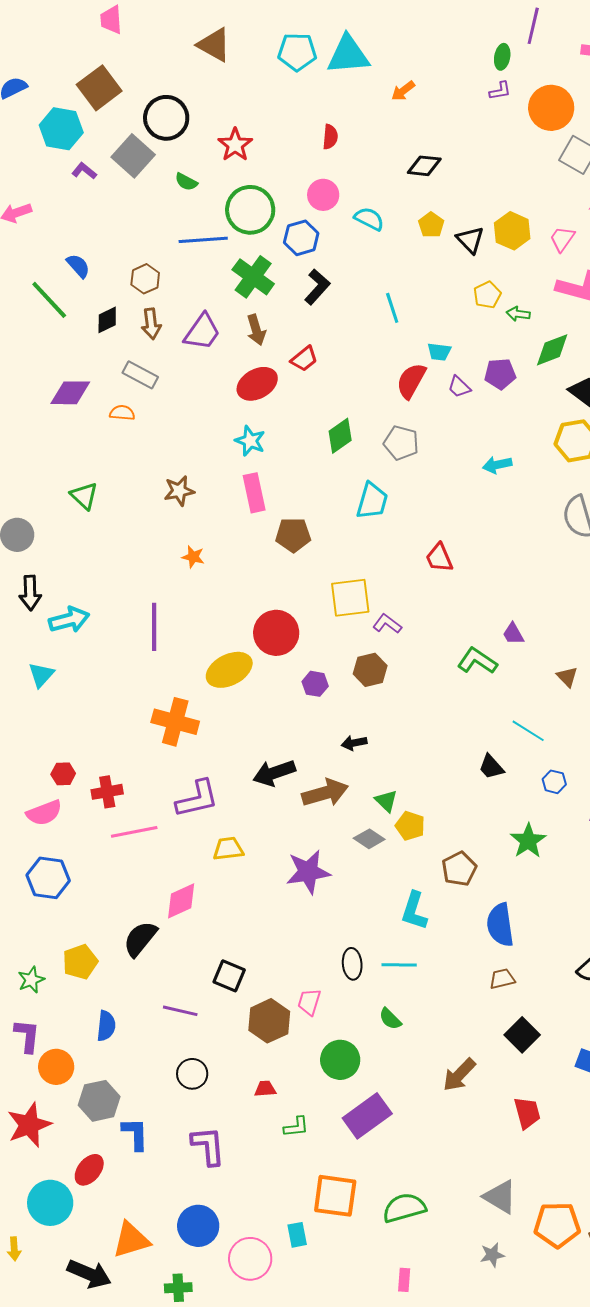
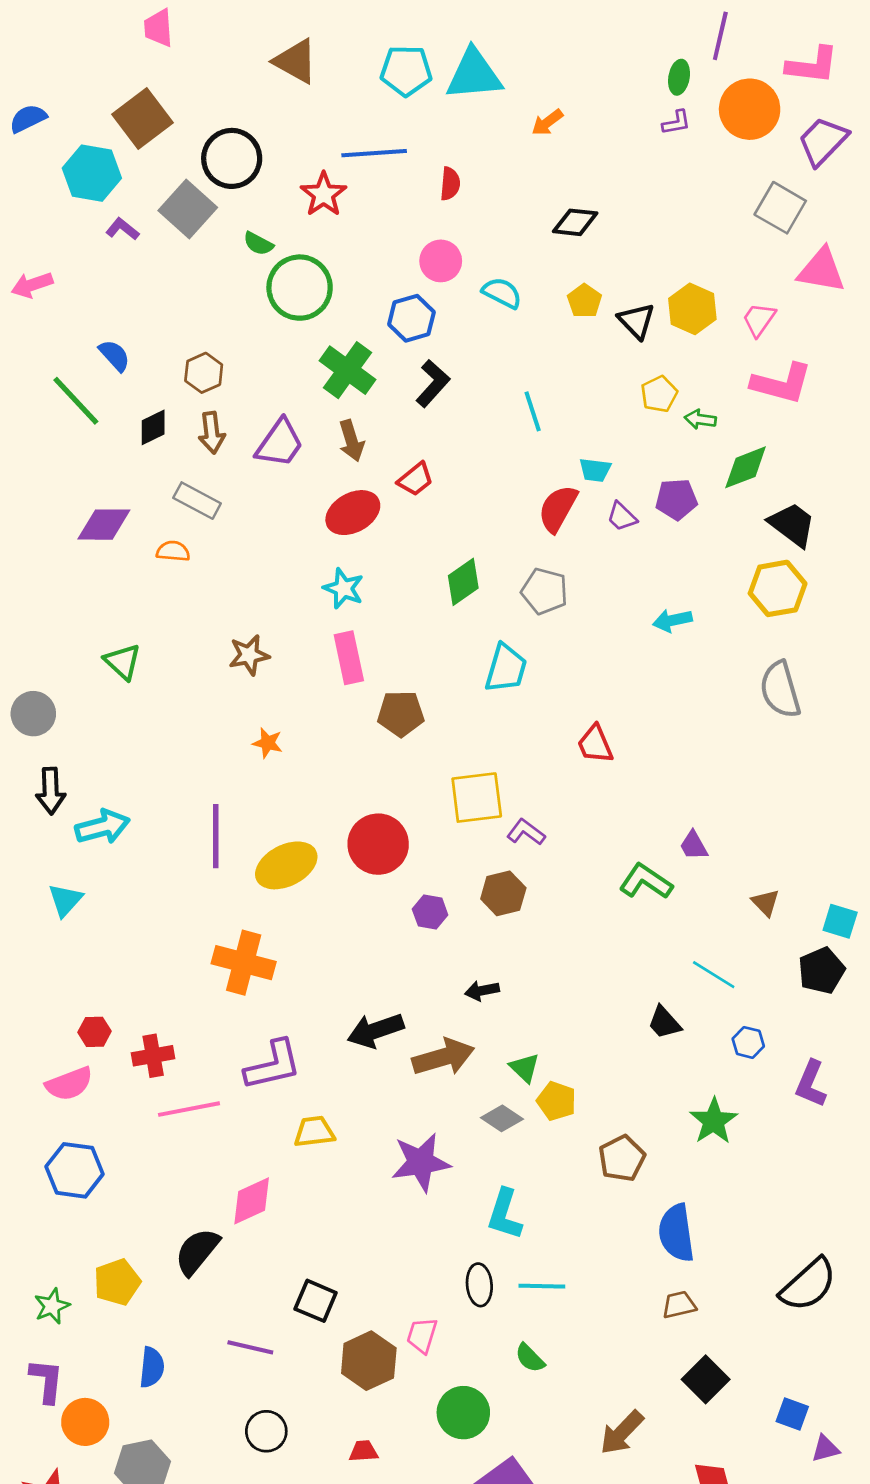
orange circle: (551, 108) -> (750, 109), moved
green circle: (250, 210) -> (300, 288), moved
blue line: (203, 240) -> (374, 153), moved
yellow ellipse: (229, 670) -> (286, 865), moved
cyan L-shape: (414, 911) -> (505, 1214), moved

